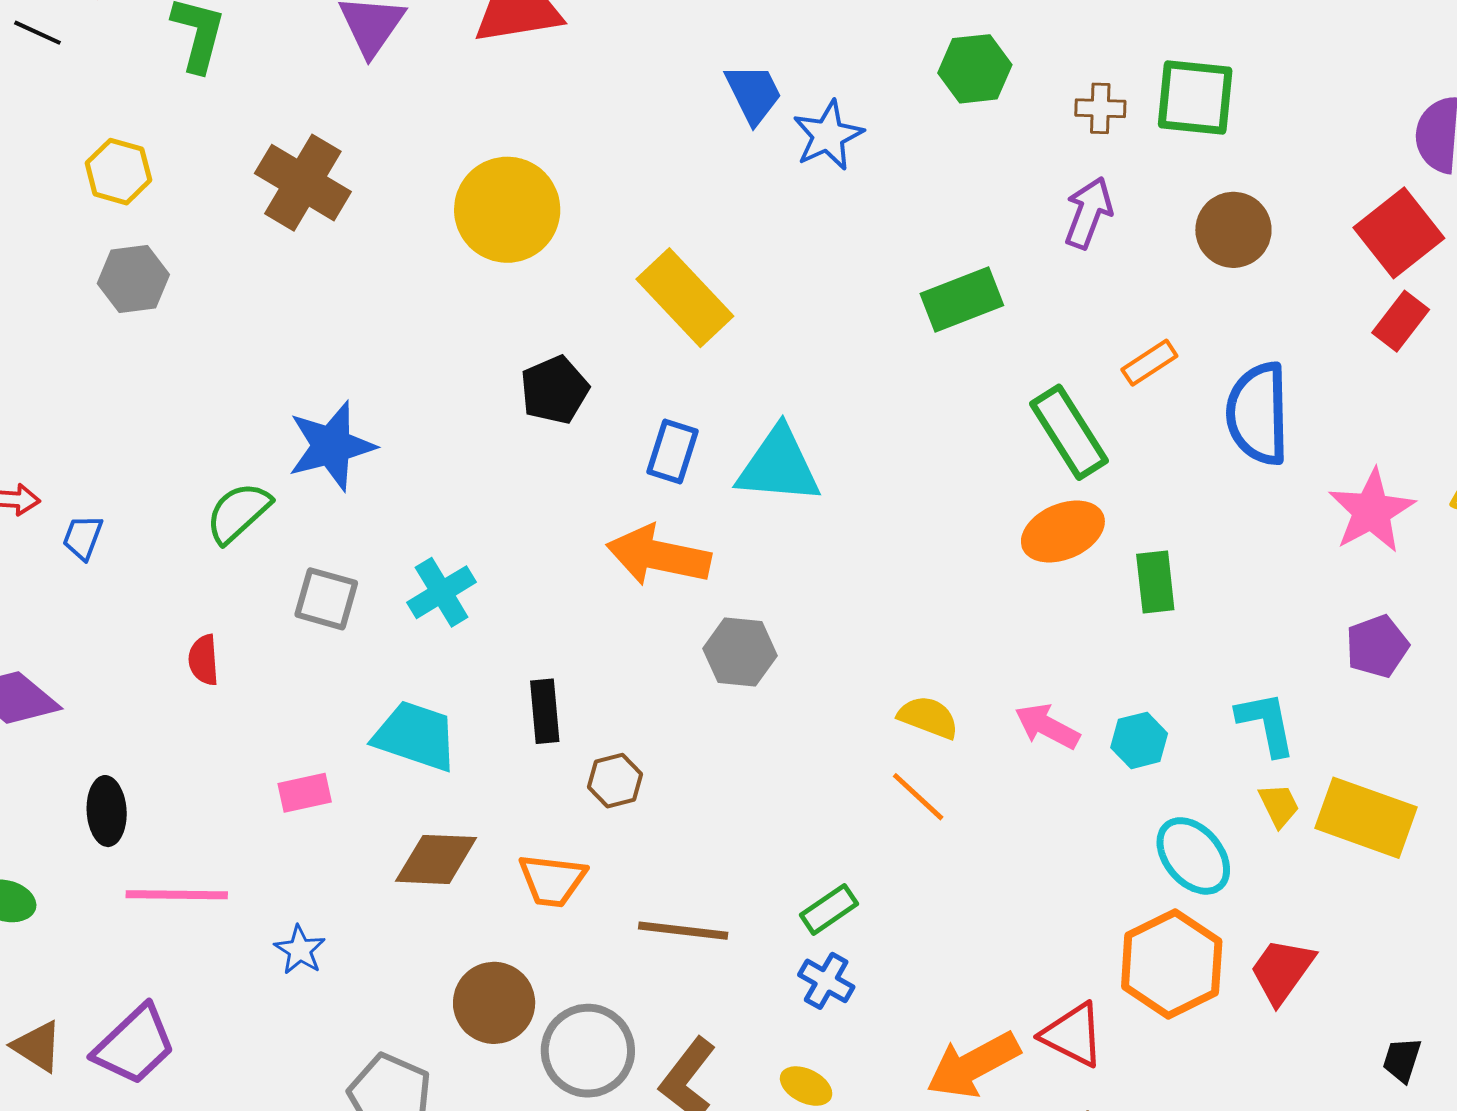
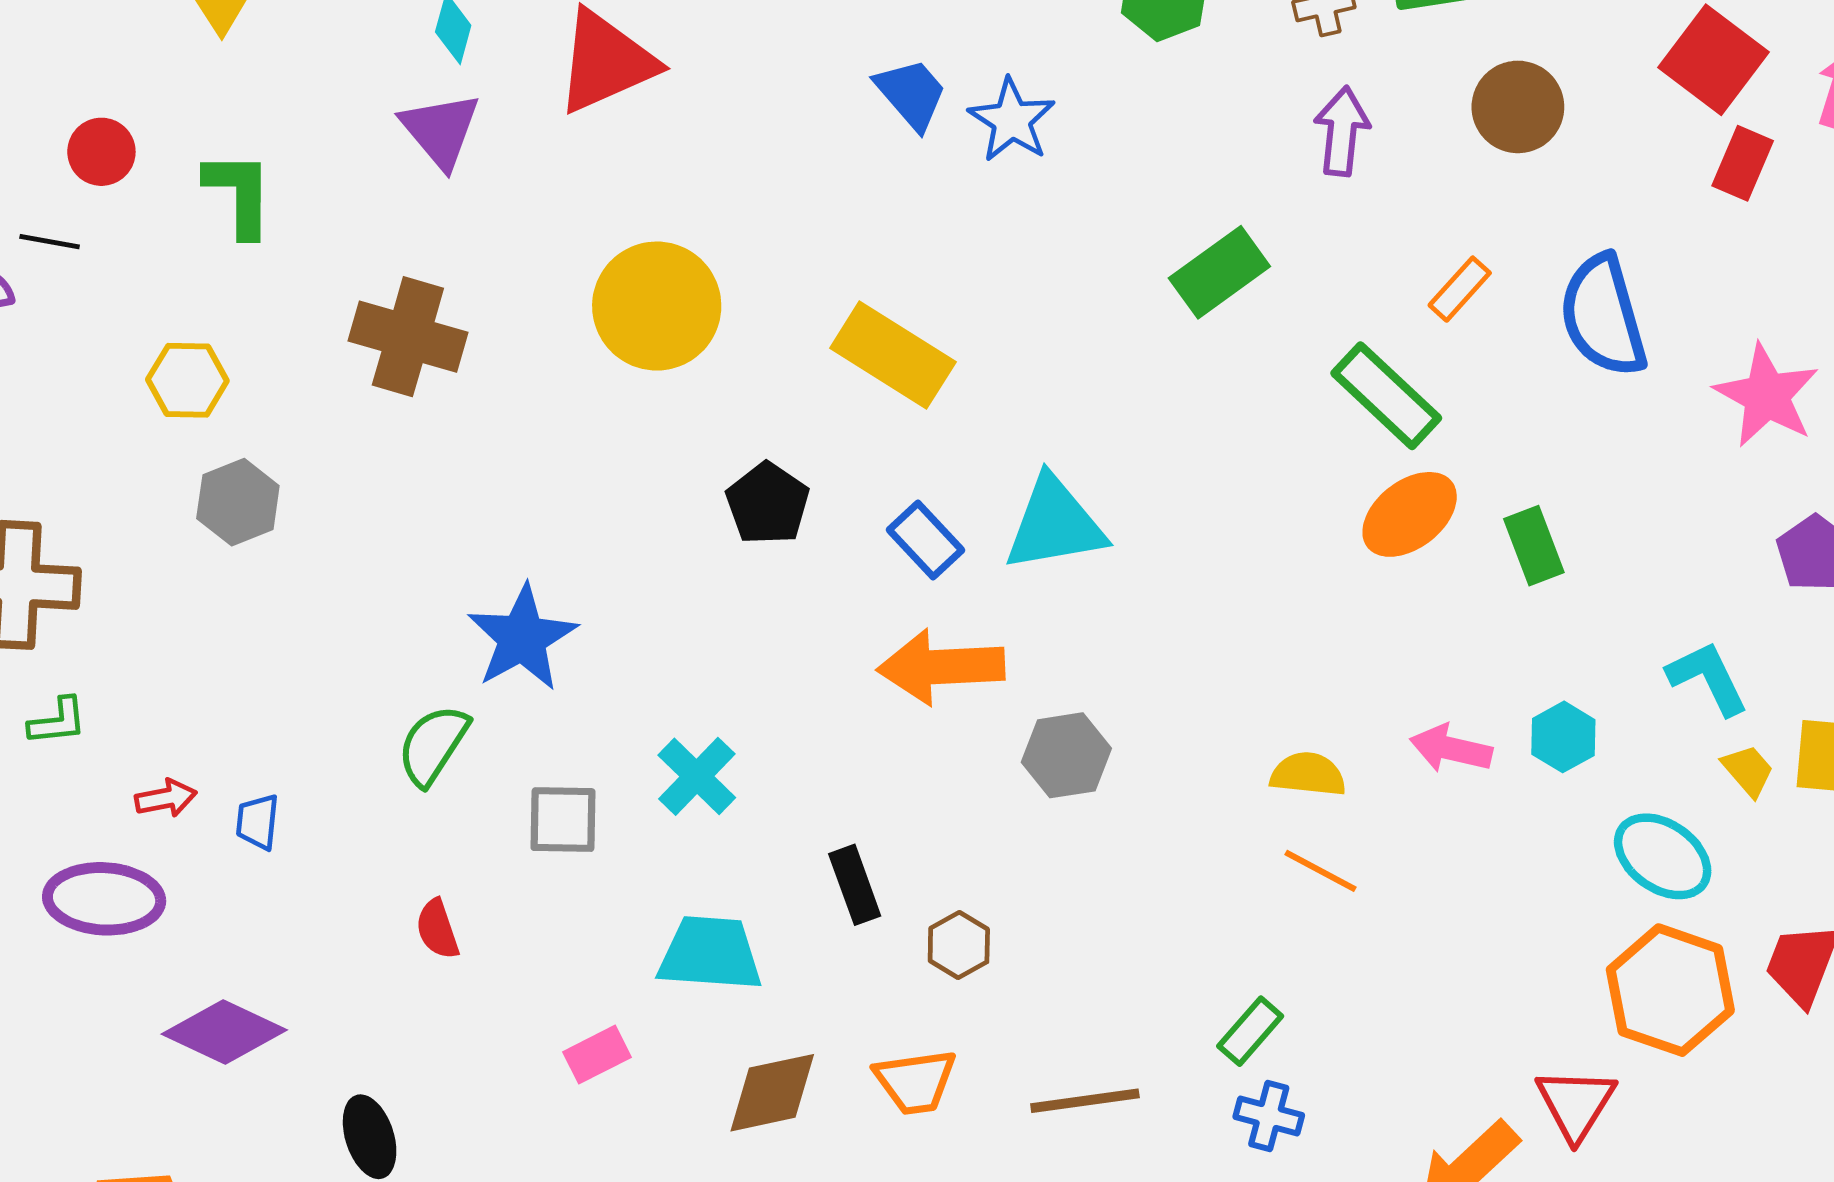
blue rectangle: (672, 452) -> (925, 540), turned -46
red triangle: (1073, 1035) -> (1576, 1104), turned 50

